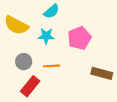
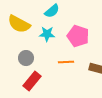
pink pentagon: (79, 38) -> (78, 36), turned -30
orange line: (51, 66) -> (66, 62), moved

